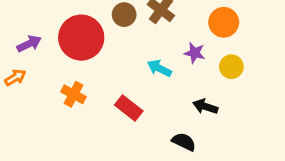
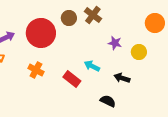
orange circle: (224, 22) -> (155, 23), moved
cyan arrow: (159, 68) -> (92, 66), moved

